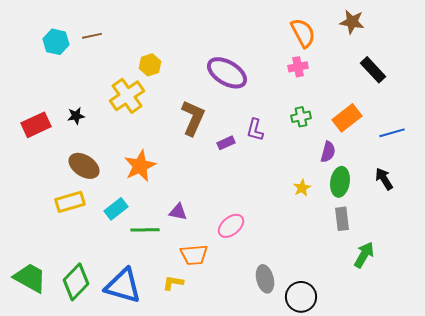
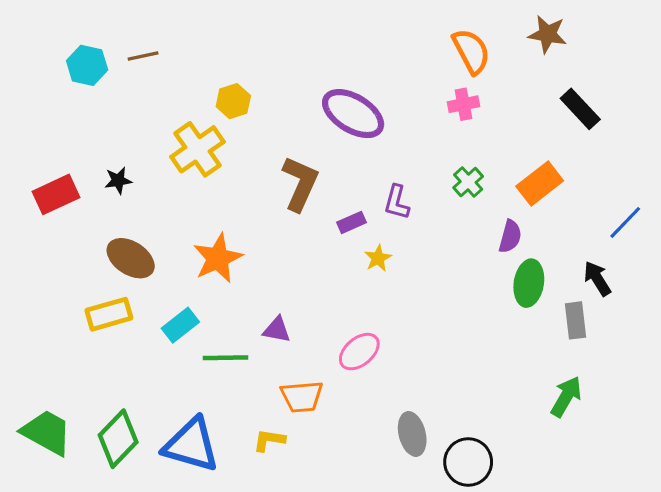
green cross: (301, 117) -> (468, 182), turned -30
blue line: (392, 133) -> (625, 222), moved, turned -30
yellow star: (302, 188) -> (378, 258), moved
gray rectangle: (342, 219) -> (575, 320), moved

